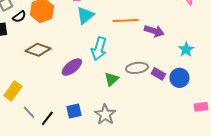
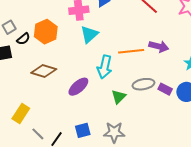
orange line: (126, 20) -> (131, 51), moved
gray star: (105, 115) -> (114, 132), turned -30

